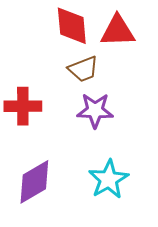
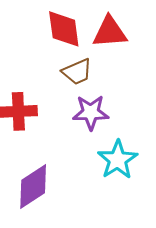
cyan star: (109, 179) -> (118, 160), moved

